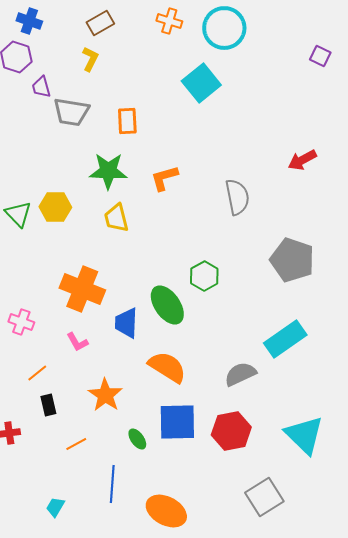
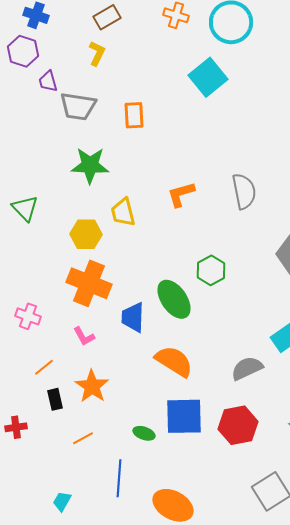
green star: (108, 171) -> (90, 165), moved
orange L-shape: (164, 178) -> (181, 194), moved
yellow hexagon: (55, 207) -> (86, 234), moved
orange star: (105, 395) -> (92, 386), moved
green ellipse: (137, 439) -> (144, 433), turned -35

